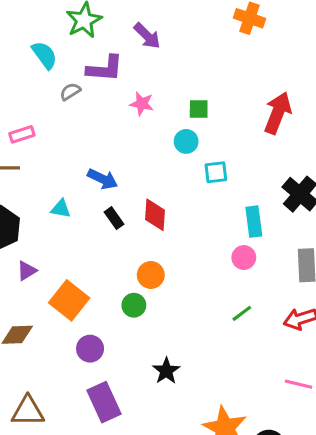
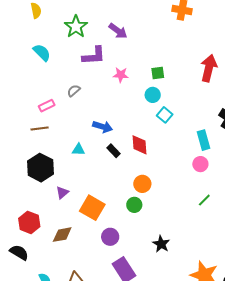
cyan semicircle: (45, 55) -> (42, 53), moved
gray semicircle: (70, 92) -> (74, 91), moved
cyan square: (216, 172) -> (165, 115), moved, turned -35

